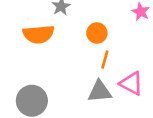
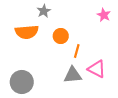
orange circle: (97, 33) -> (61, 36), moved

